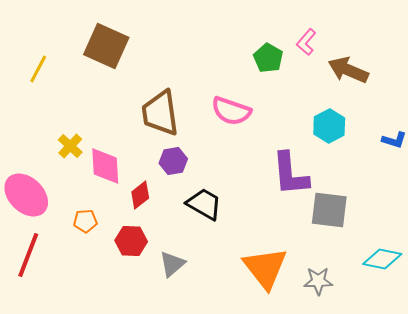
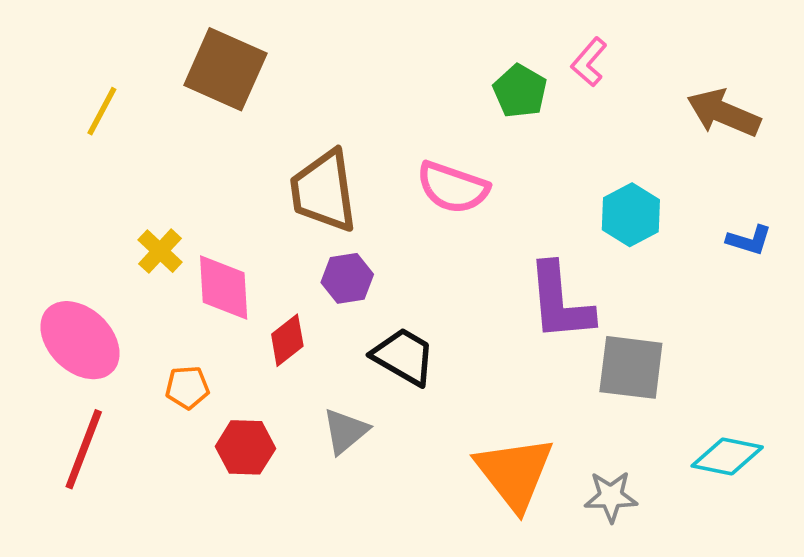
brown arrow: (348, 70) -> (724, 113), moved
red hexagon: (131, 241) -> (245, 447), moved
gray triangle: (172, 264) -> (345, 431), moved

